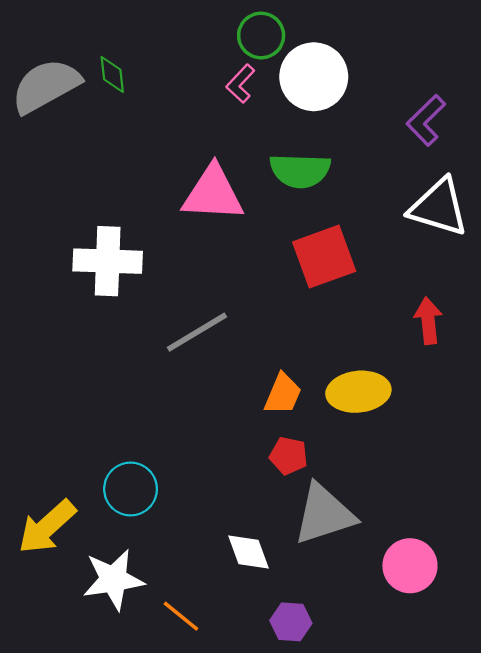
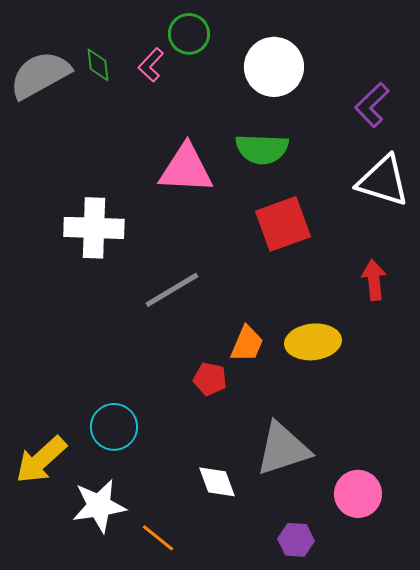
green circle: (261, 36) -> (189, 34), moved
pink L-shape: (240, 84) -> (151, 65), moved
red pentagon: (289, 456) -> (210, 379), moved
purple hexagon: (291, 622) -> (296, 540), moved

